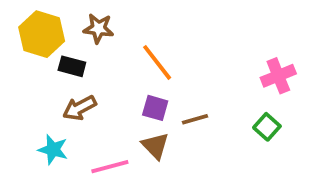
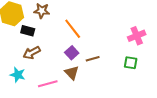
purple square: (155, 108) -> (72, 53), turned 32
green square: (267, 127) -> (131, 63), turned -32

